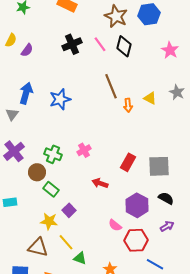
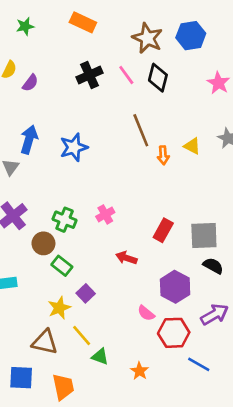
black semicircle: (166, 198) -> (213, 266), moved
yellow star: (49, 221) -> (59, 308), turned -30
purple arrow: (167, 226) -> (214, 314), size x1.5

